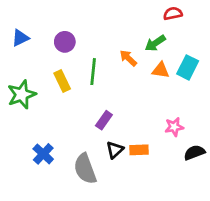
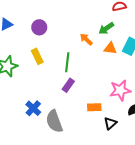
green line: (93, 72) -> (67, 62), moved
pink star: (174, 127) -> (120, 90), size x1.5
black triangle: (115, 150) -> (110, 123), moved
blue cross: (43, 154) -> (33, 108), moved

